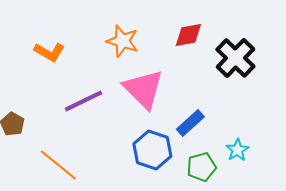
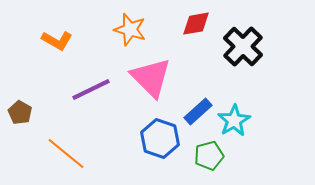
cyan star: (237, 150) -> (234, 121), moved, size x1.4

